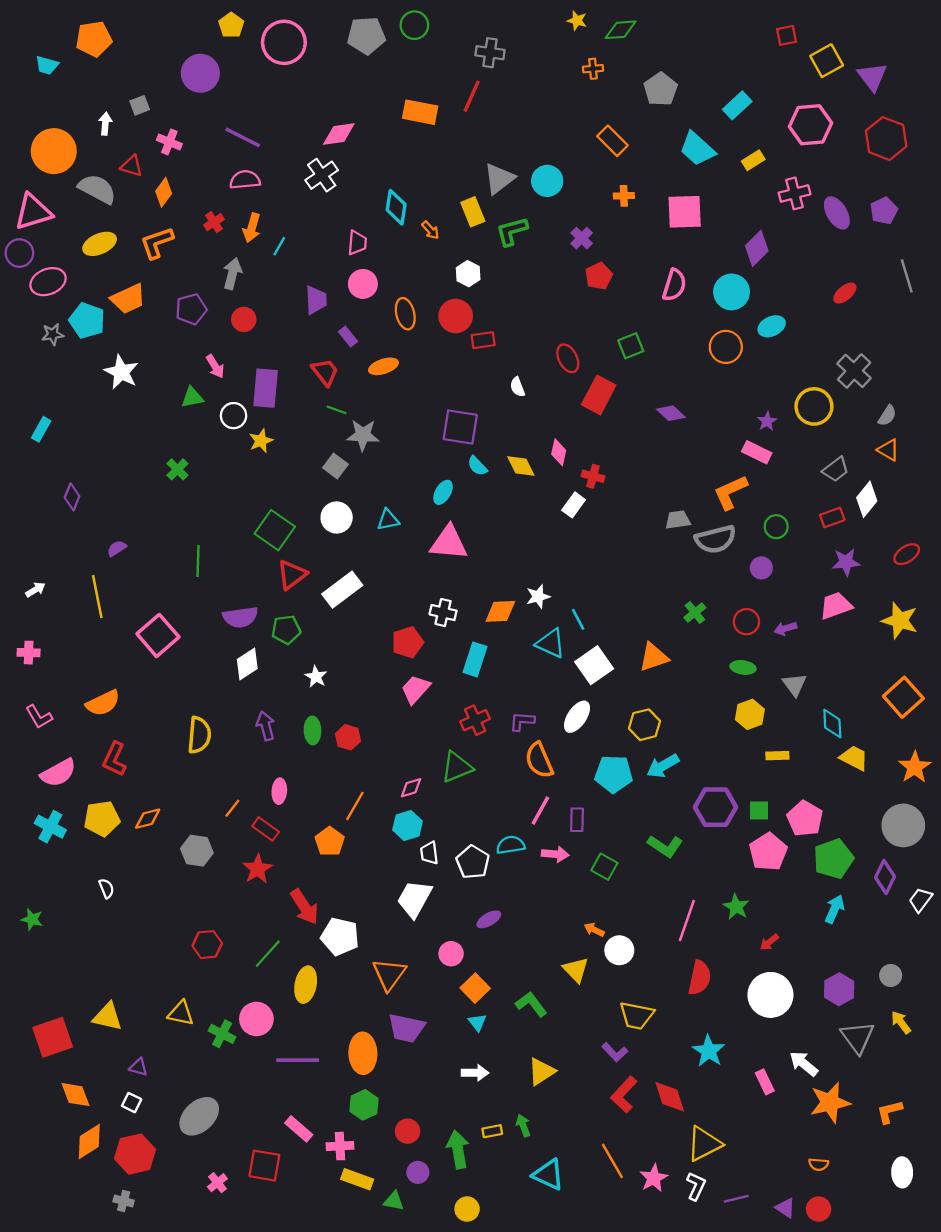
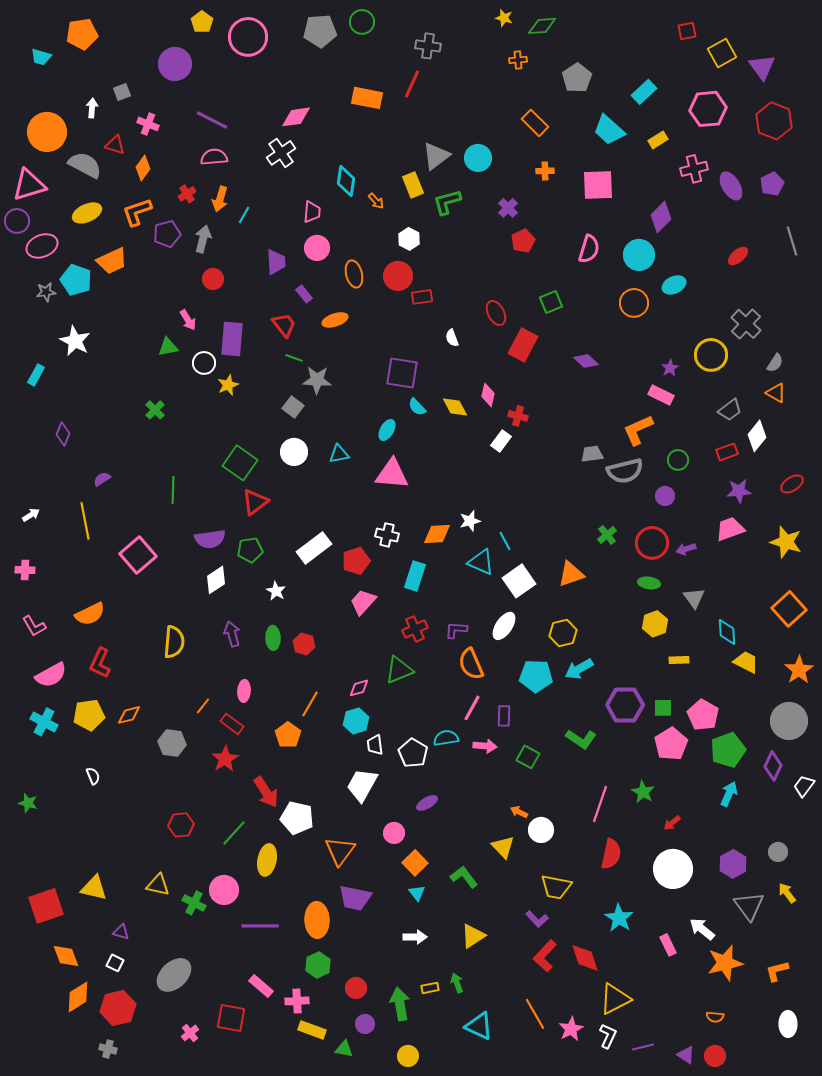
purple pentagon: (191, 309) -> (167, 234), moved
white star: (121, 372) -> (75, 341), moved
white rectangle: (342, 590) -> (314, 548), moved
red circle: (746, 622) -> (652, 543), size x1.4

